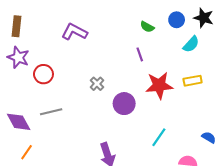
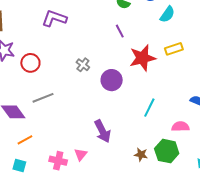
orange line: (27, 152) -> (25, 140), turned 35

